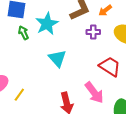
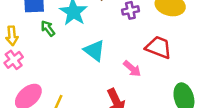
pink arrow: (94, 93) -> (132, 69), moved, size x0.7

